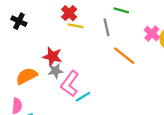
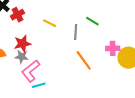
red cross: (69, 13) -> (17, 15), moved
pink cross: (152, 33) -> (113, 48), turned 32
red star: (52, 56) -> (22, 44), turned 30

